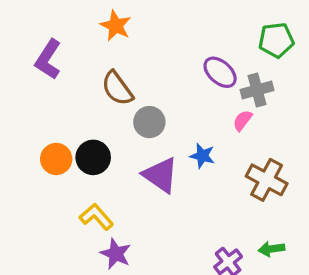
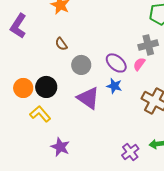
purple ellipse: (220, 72) -> (116, 63), moved
brown semicircle: (117, 88) -> (61, 44), size x0.6
yellow L-shape: (96, 217) -> (40, 114), moved

